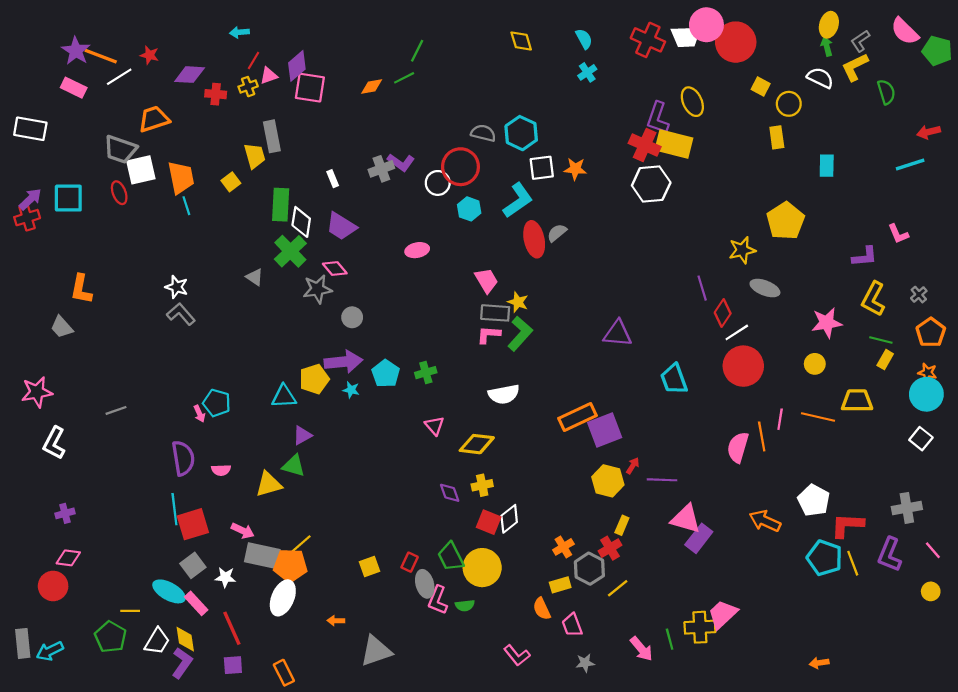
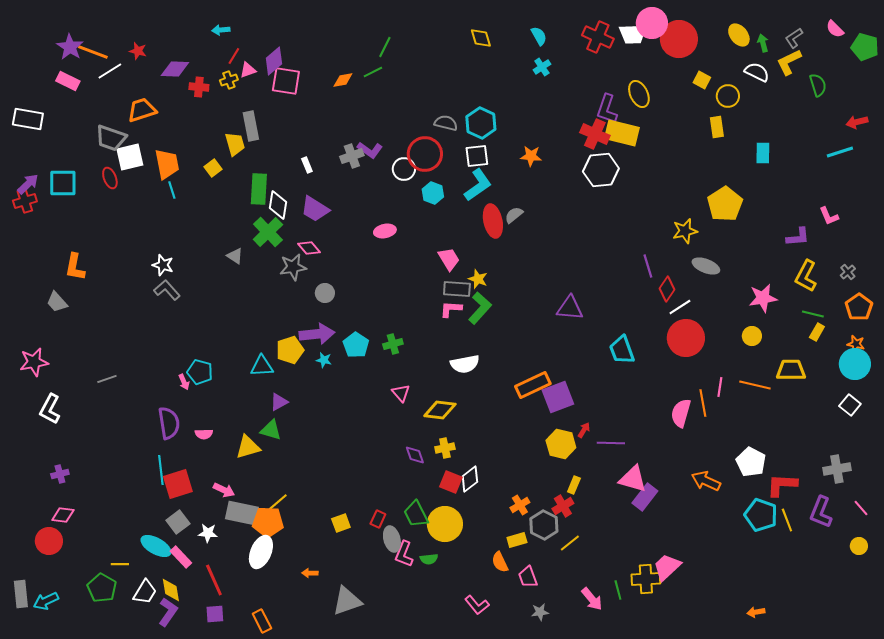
yellow ellipse: (829, 25) -> (739, 35), moved, turned -55
pink semicircle: (905, 31) -> (835, 29), size x0.7
white square: (542, 168) -> (477, 156), moved

